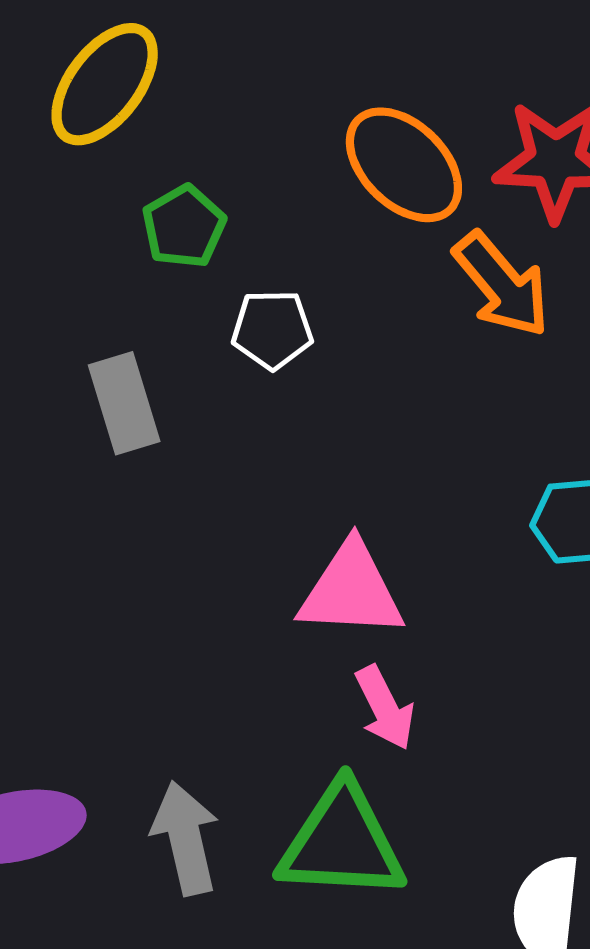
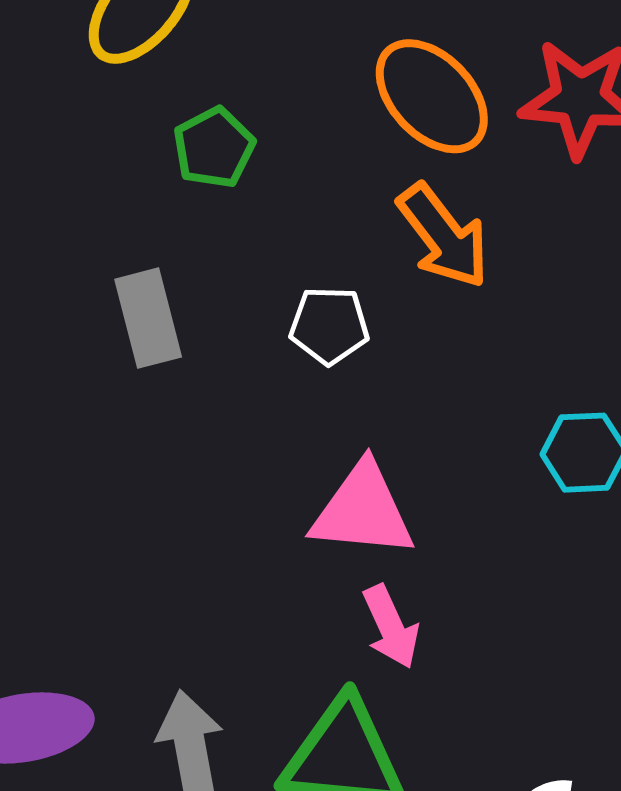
orange arrow: (502, 285) -> (443, 236), moved
white pentagon: (272, 329) -> (329, 325), moved

